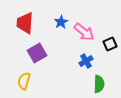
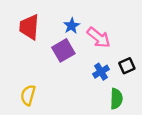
black square: (110, 44) -> (127, 66), moved
purple square: (37, 53) -> (63, 50), moved

